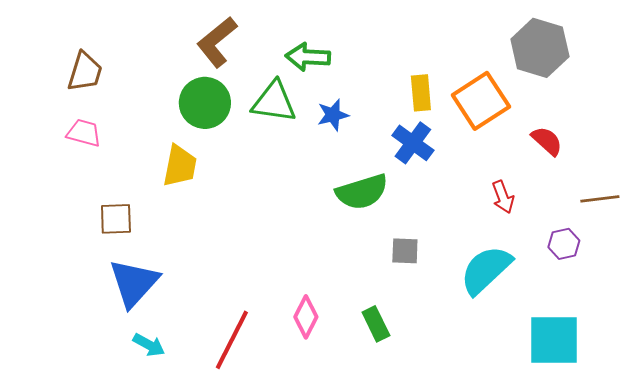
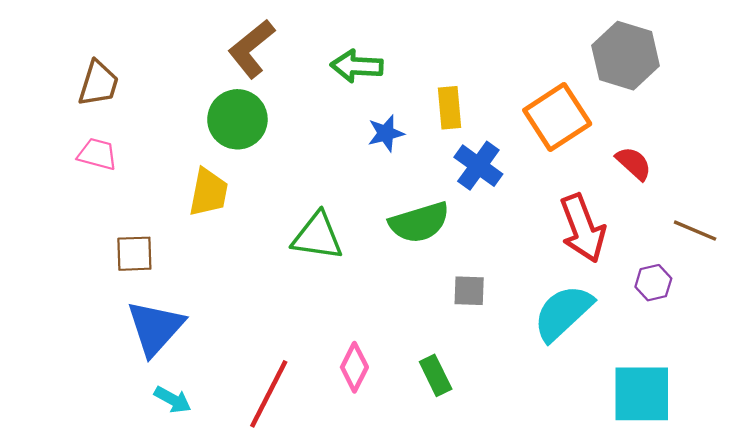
yellow rectangle: (421, 93) -> (449, 108), moved
green triangle: (274, 102) -> (317, 236), moved
red arrow: (503, 197) -> (583, 228), size x1.8
brown line: (600, 199) -> (695, 231), turned 30

